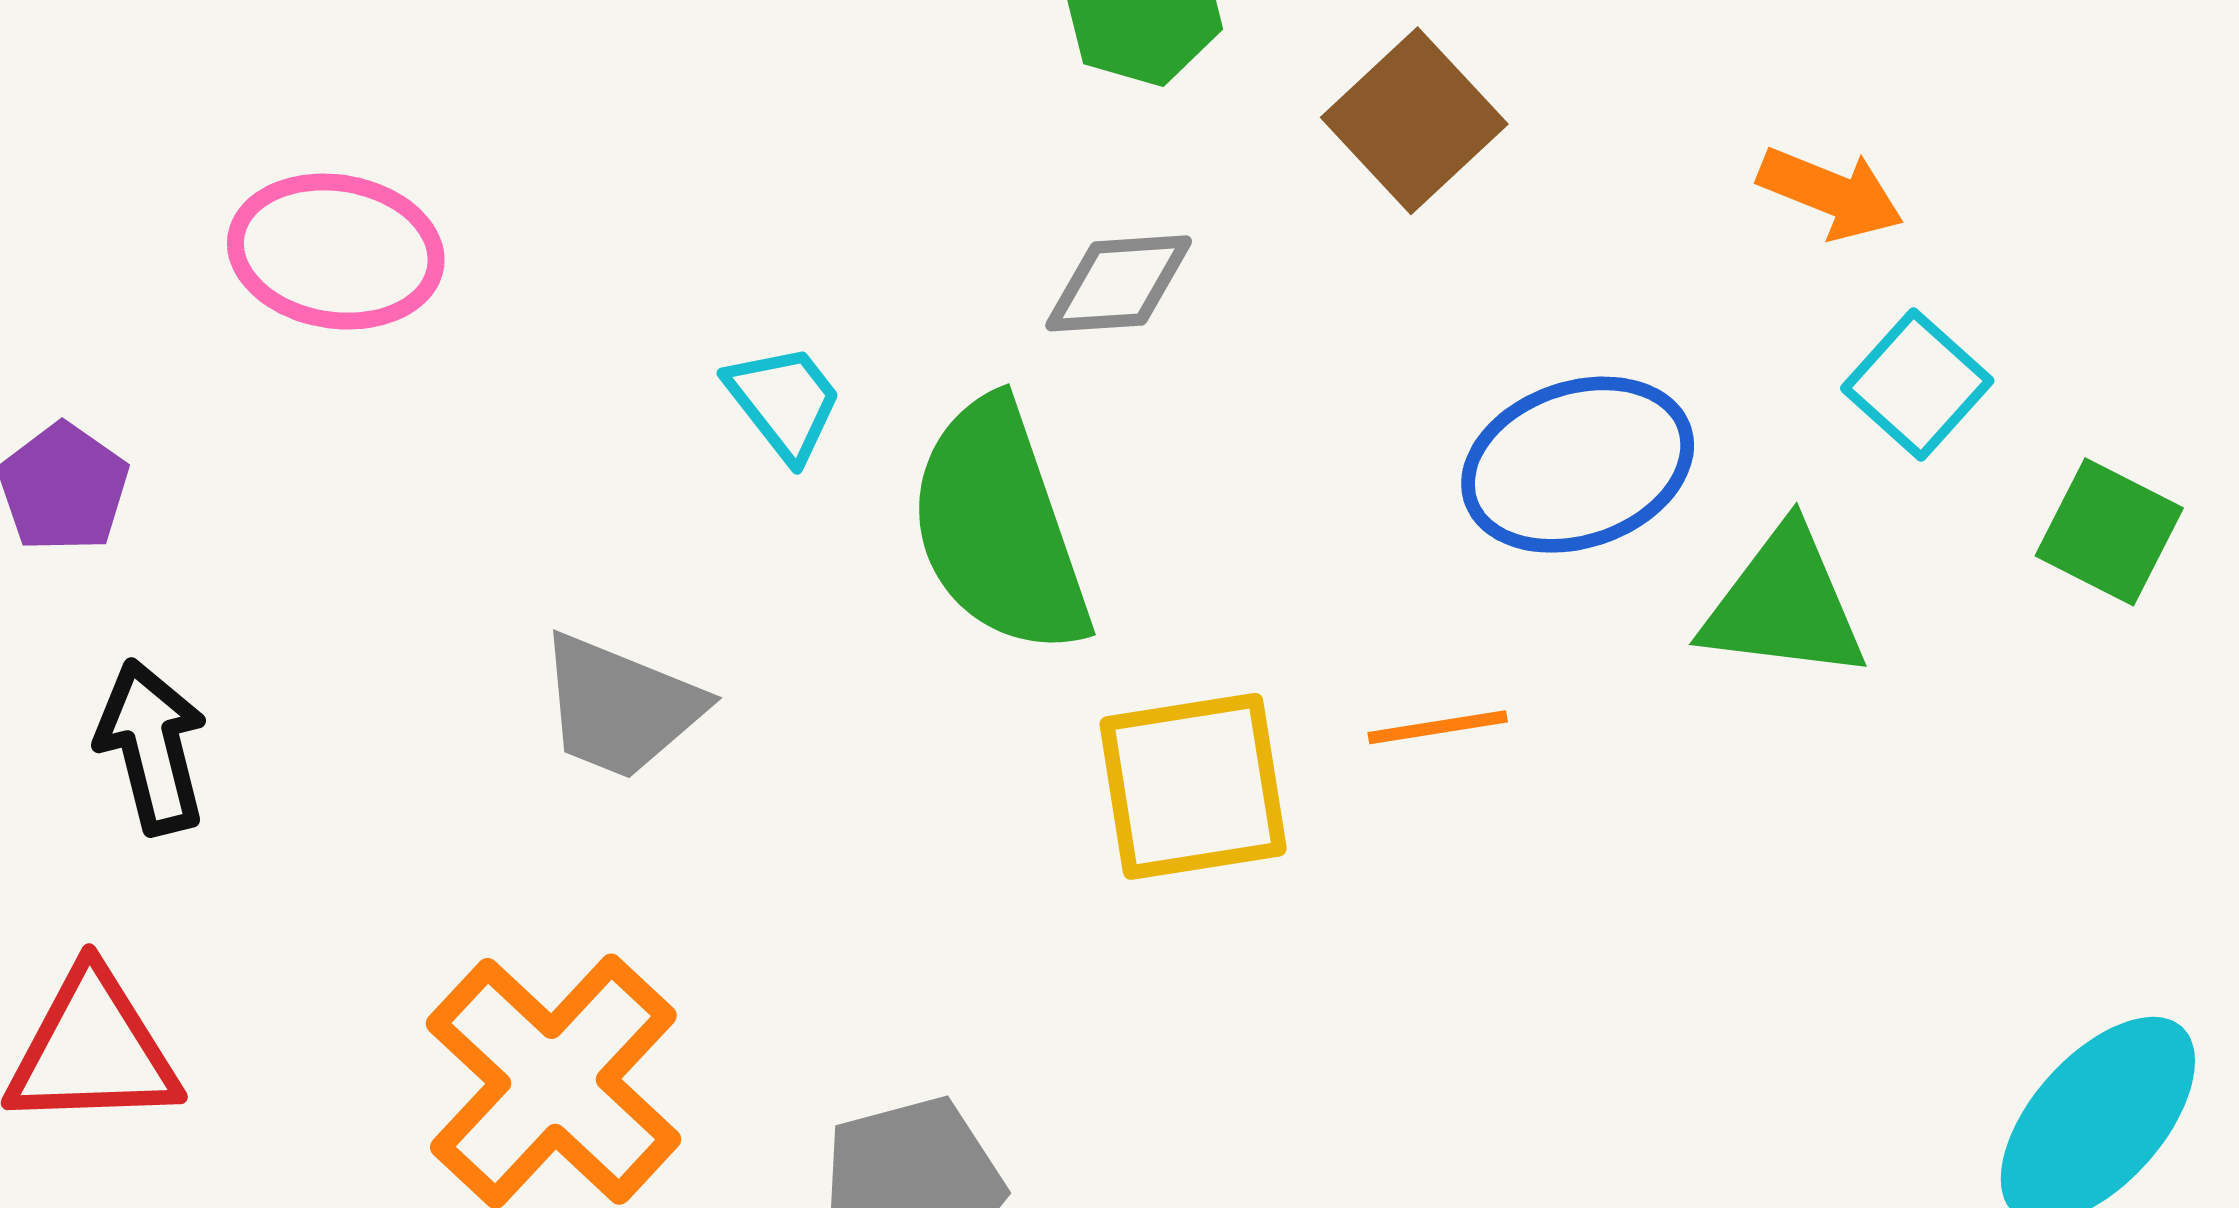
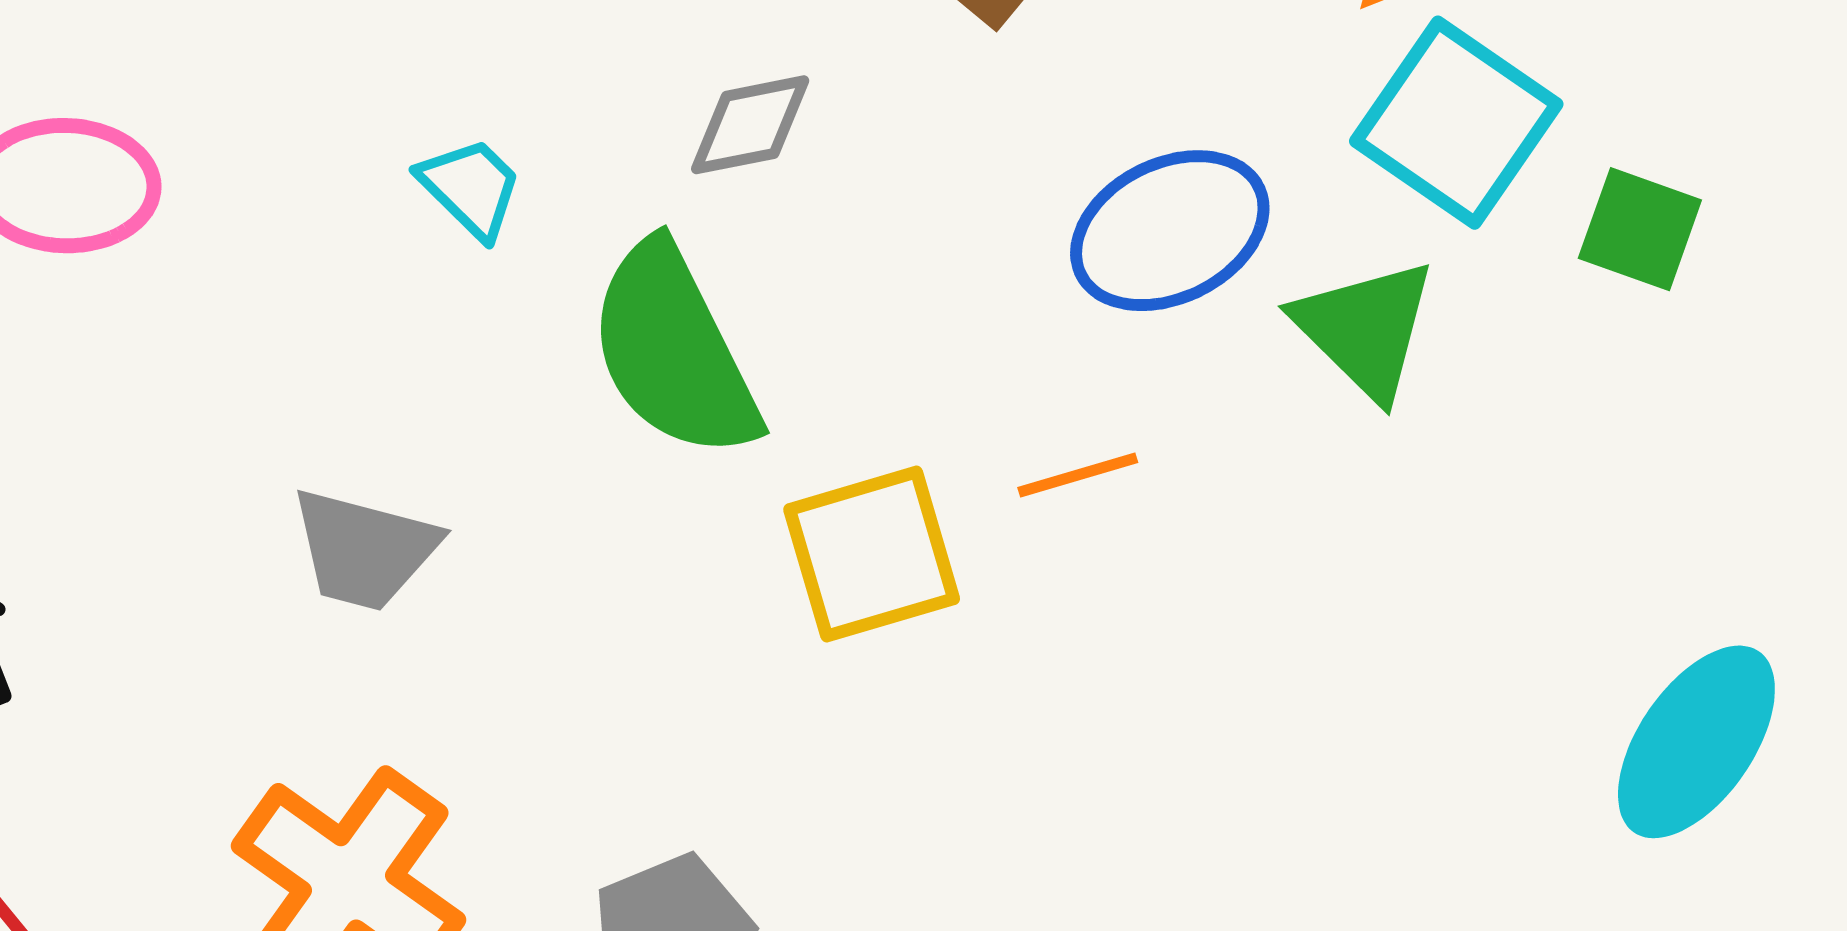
cyan square: (1917, 385) -> (1456, 123), size x1.6
cyan trapezoid: (784, 402) -> (471, 188), moved
green triangle: (1784, 604) -> (1365, 329), turned 45

